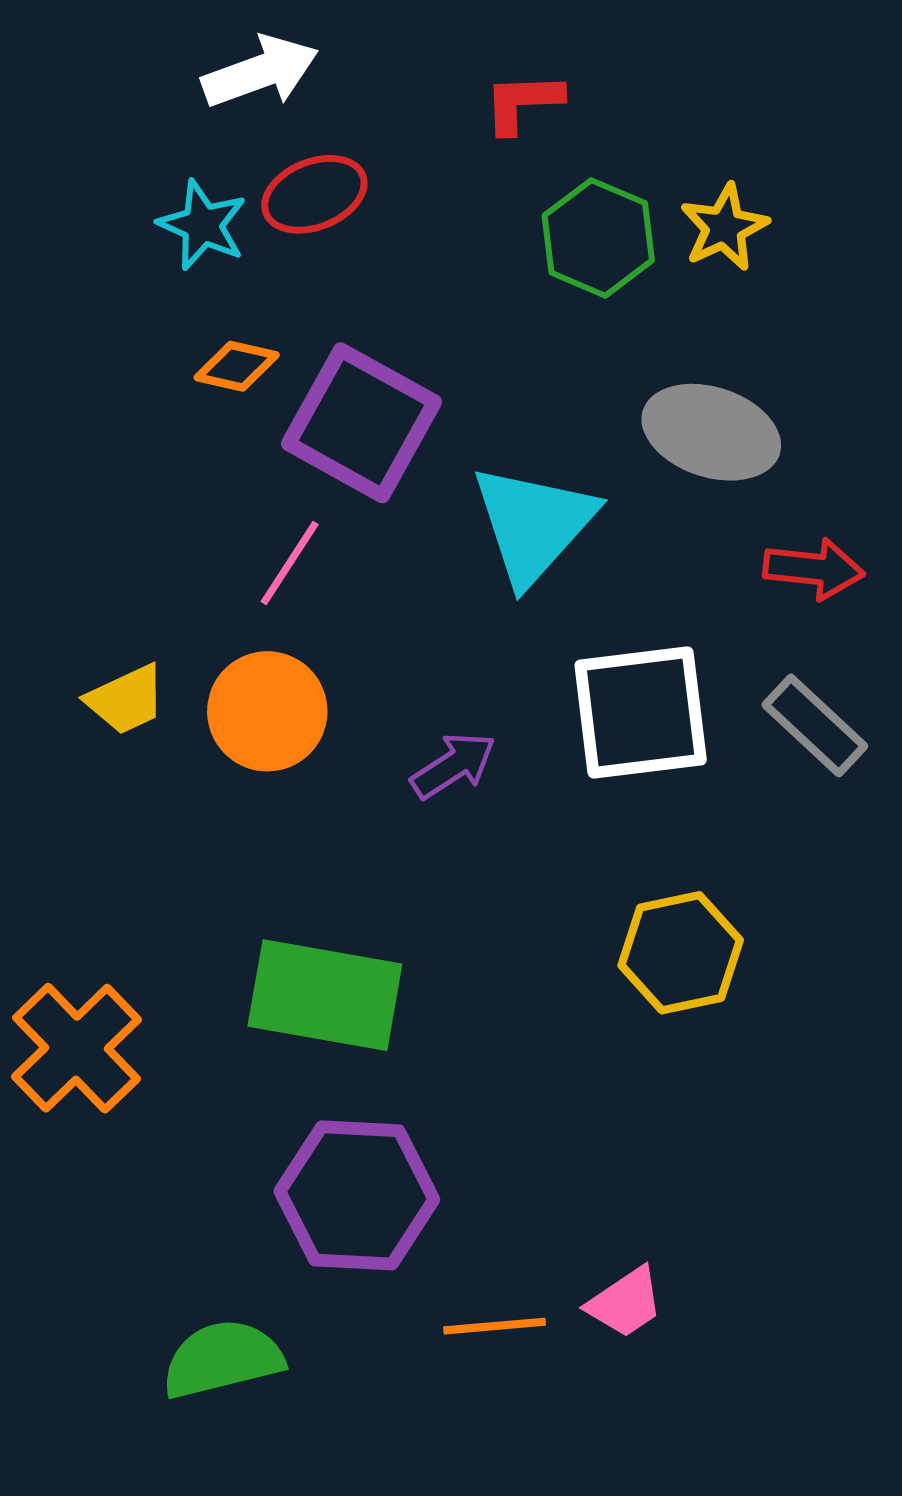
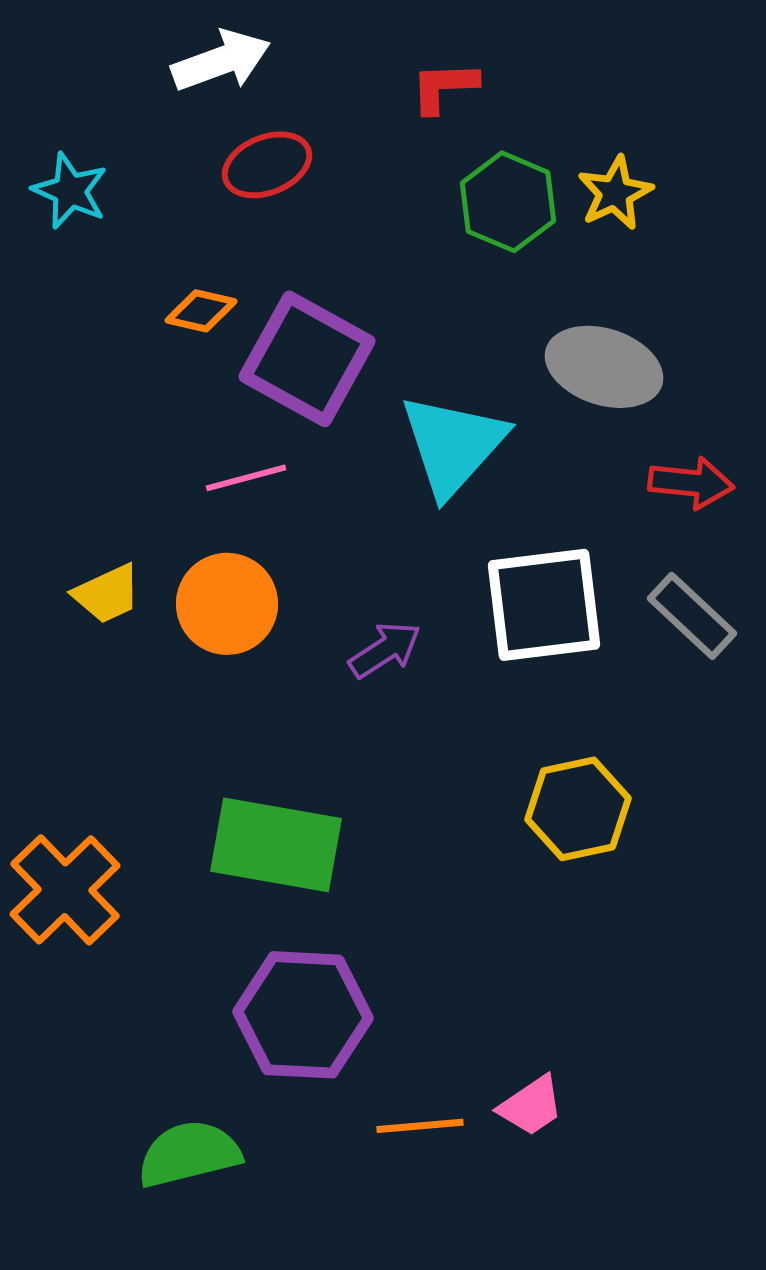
cyan star: (203, 225) -> (70, 191), moved
pink line: (290, 563) -> (246, 478), turned 42

